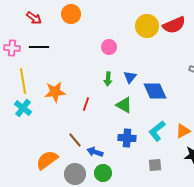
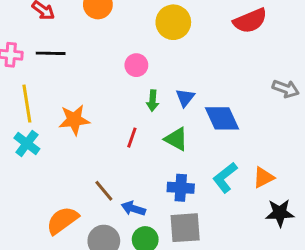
yellow circle: (147, 26) -> (173, 22), moved
pink circle: (109, 47) -> (136, 65), moved
red line: (86, 104) -> (132, 138), moved
gray square: (155, 165) -> (185, 228), moved, size x1.6

